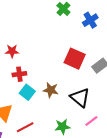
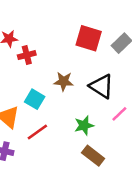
red cross: (19, 74) -> (27, 55), moved
cyan square: (27, 92) -> (35, 99), moved

